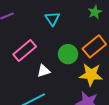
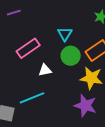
cyan triangle: (52, 19) -> (65, 34), moved

